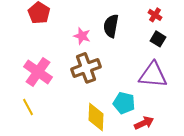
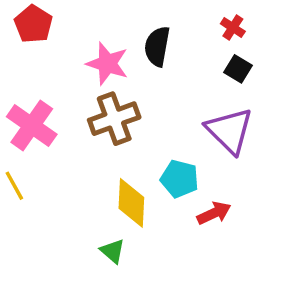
pink star: (82, 36) -> (107, 64), size x1.4
purple triangle: (153, 75) -> (229, 131), turned 40

